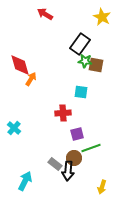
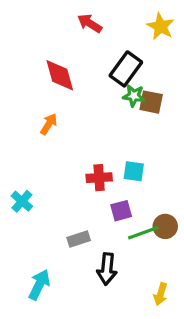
red arrow: (45, 14) -> (90, 23), moved
red diamond: (20, 65) -> (60, 75), moved
cyan square: (81, 92) -> (134, 171), moved
brown circle: (74, 158) -> (165, 226), moved
gray rectangle: (55, 164) -> (79, 239), moved, turned -56

